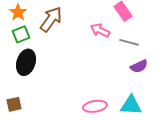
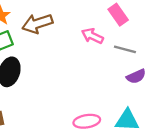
brown arrow: (51, 19) -> (37, 24), turned -144

